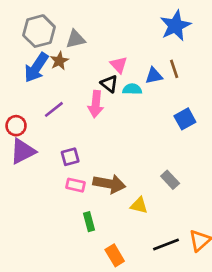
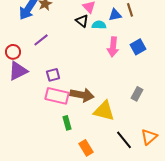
pink arrow: (96, 104) -> (113, 47), moved
gray rectangle: (170, 180) -> (137, 94), moved, turned 72
pink rectangle: (75, 185) -> (57, 96), size x1.6
yellow triangle: (139, 205) -> (104, 111), size x1.6
black line: (166, 245) -> (124, 140), turned 72

